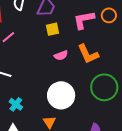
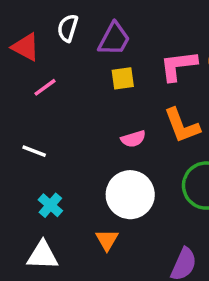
pink semicircle: (61, 55) -> (133, 139), moved

